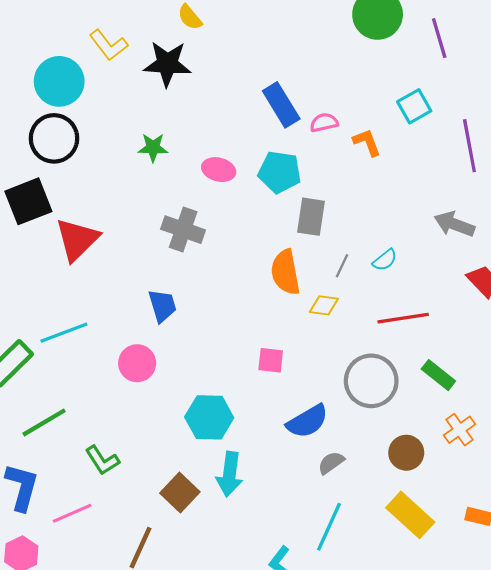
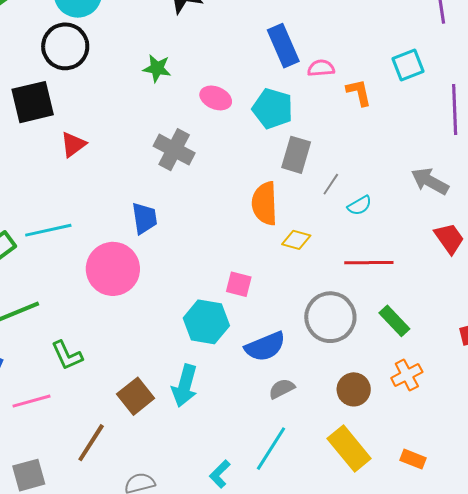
red triangle: (77, 239) -> (73, 144), size x0.6
gray line: (342, 266) -> (331, 184), moved
pink circle: (137, 363) -> (113, 269), size x1.5
cyan hexagon: (209, 417) -> (206, 322), moved

